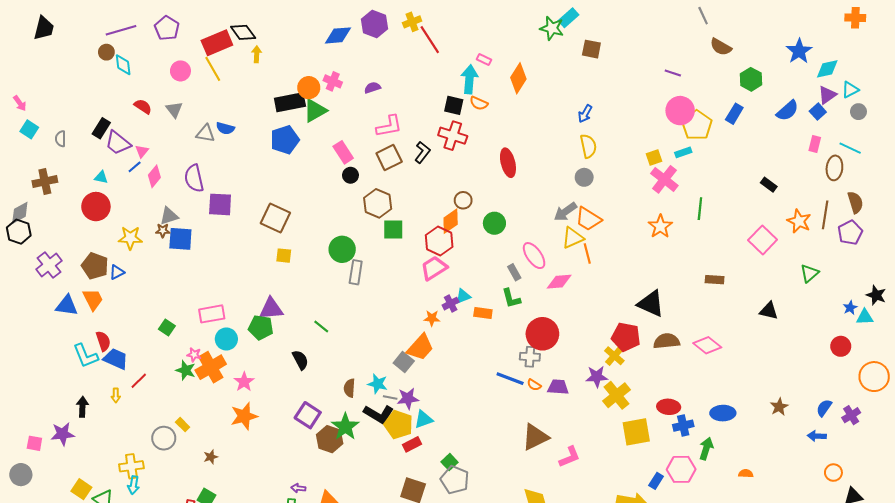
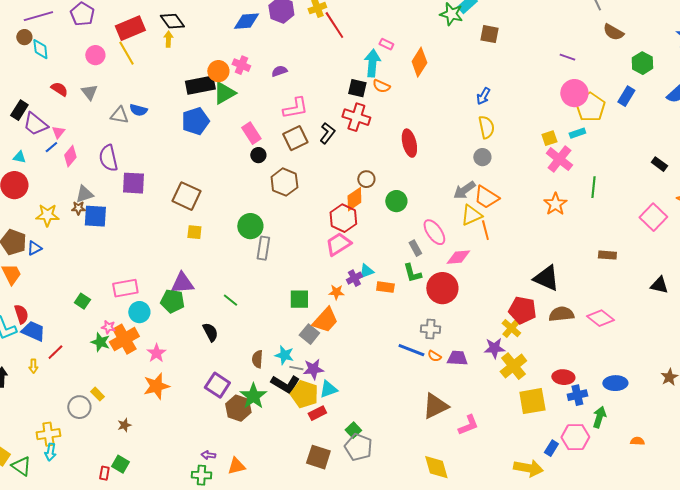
black diamond: (243, 32) -> (172, 21), moved
green square: (393, 229) -> (299, 299), moved
red circle: (542, 334) -> (442, 288), moved

